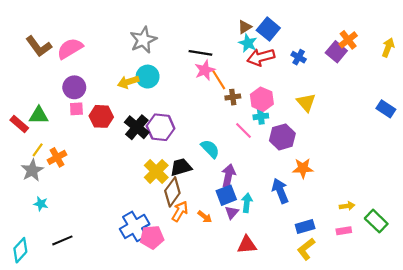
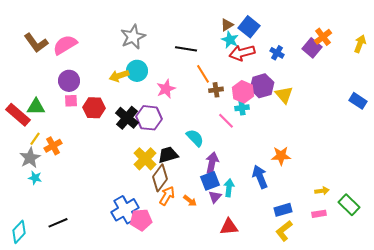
pink star: (205, 70) -> (166, 89), moved
red rectangle: (19, 124) -> (18, 115), size x1.4
purple hexagon: (282, 137) -> (262, 86), moved
cyan star: (41, 204) -> (35, 178), moved

